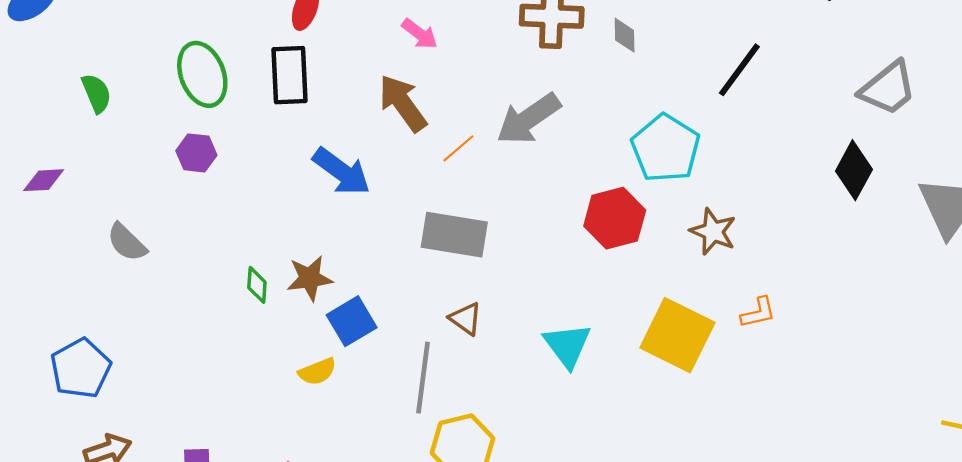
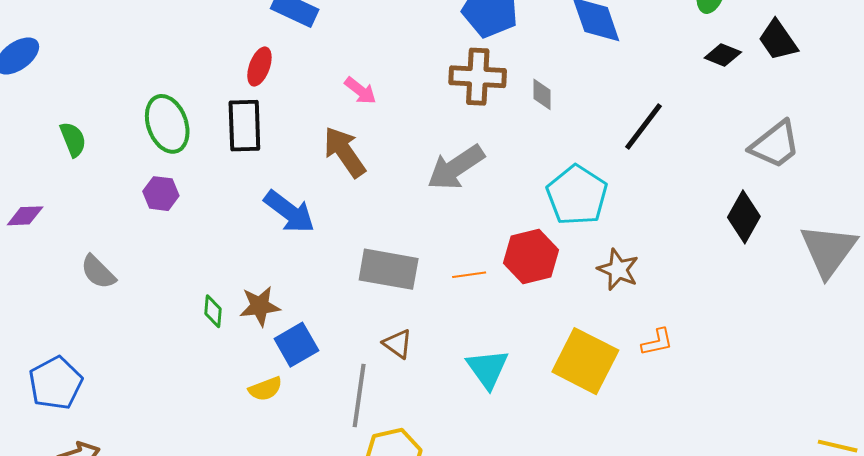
orange line: (458, 148) -> (469, 275), moved, turned 32

